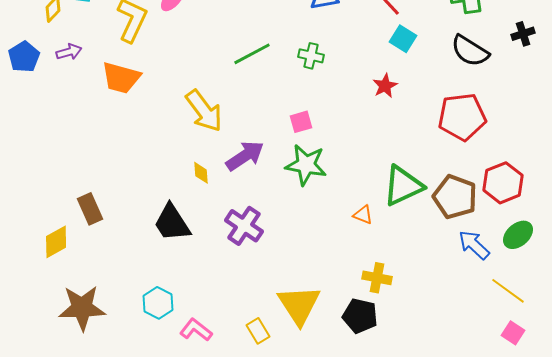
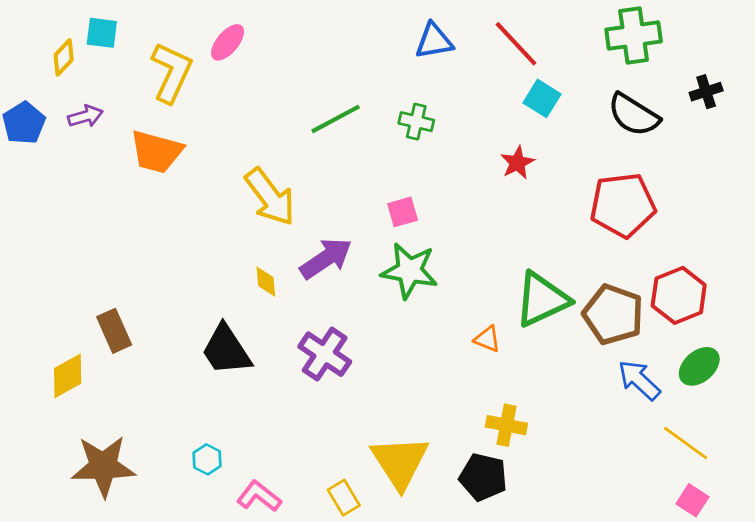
cyan hexagon: (158, 303) -> (207, 459), size x0.7

